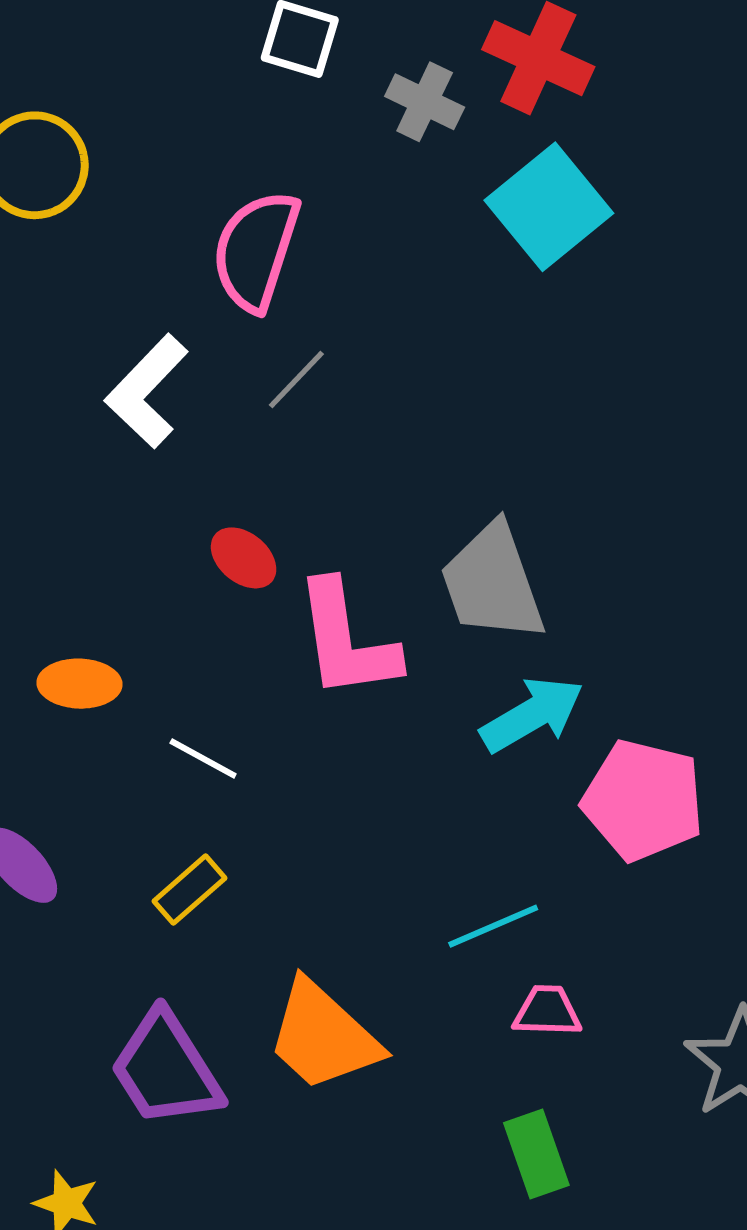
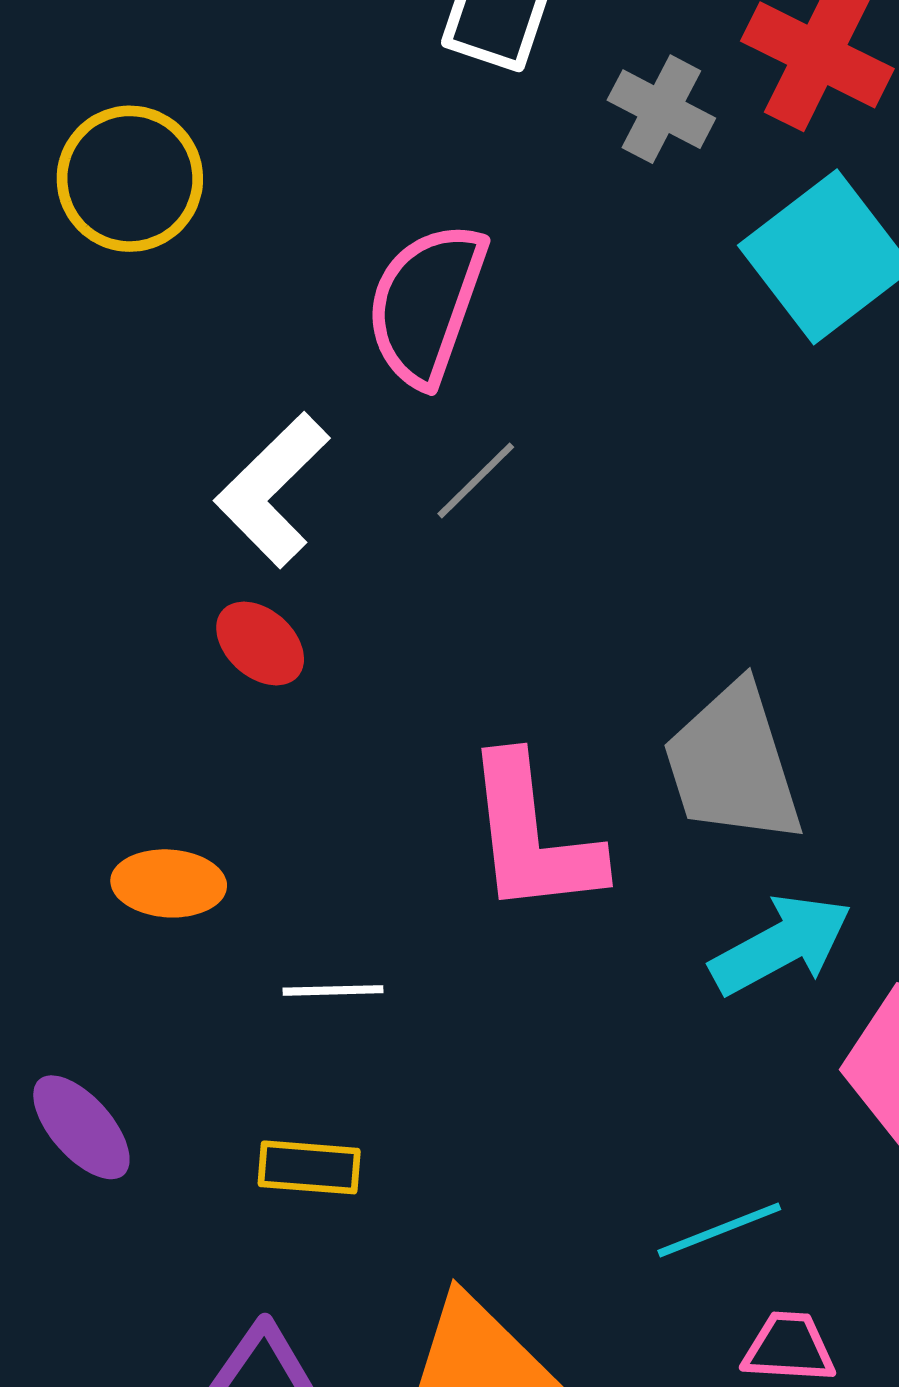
red ellipse: (244, 558) -> (260, 644), moved
white line: (203, 759) -> (333, 990), turned -32
yellow rectangle: (190, 890) -> (309, 1167), turned 44

